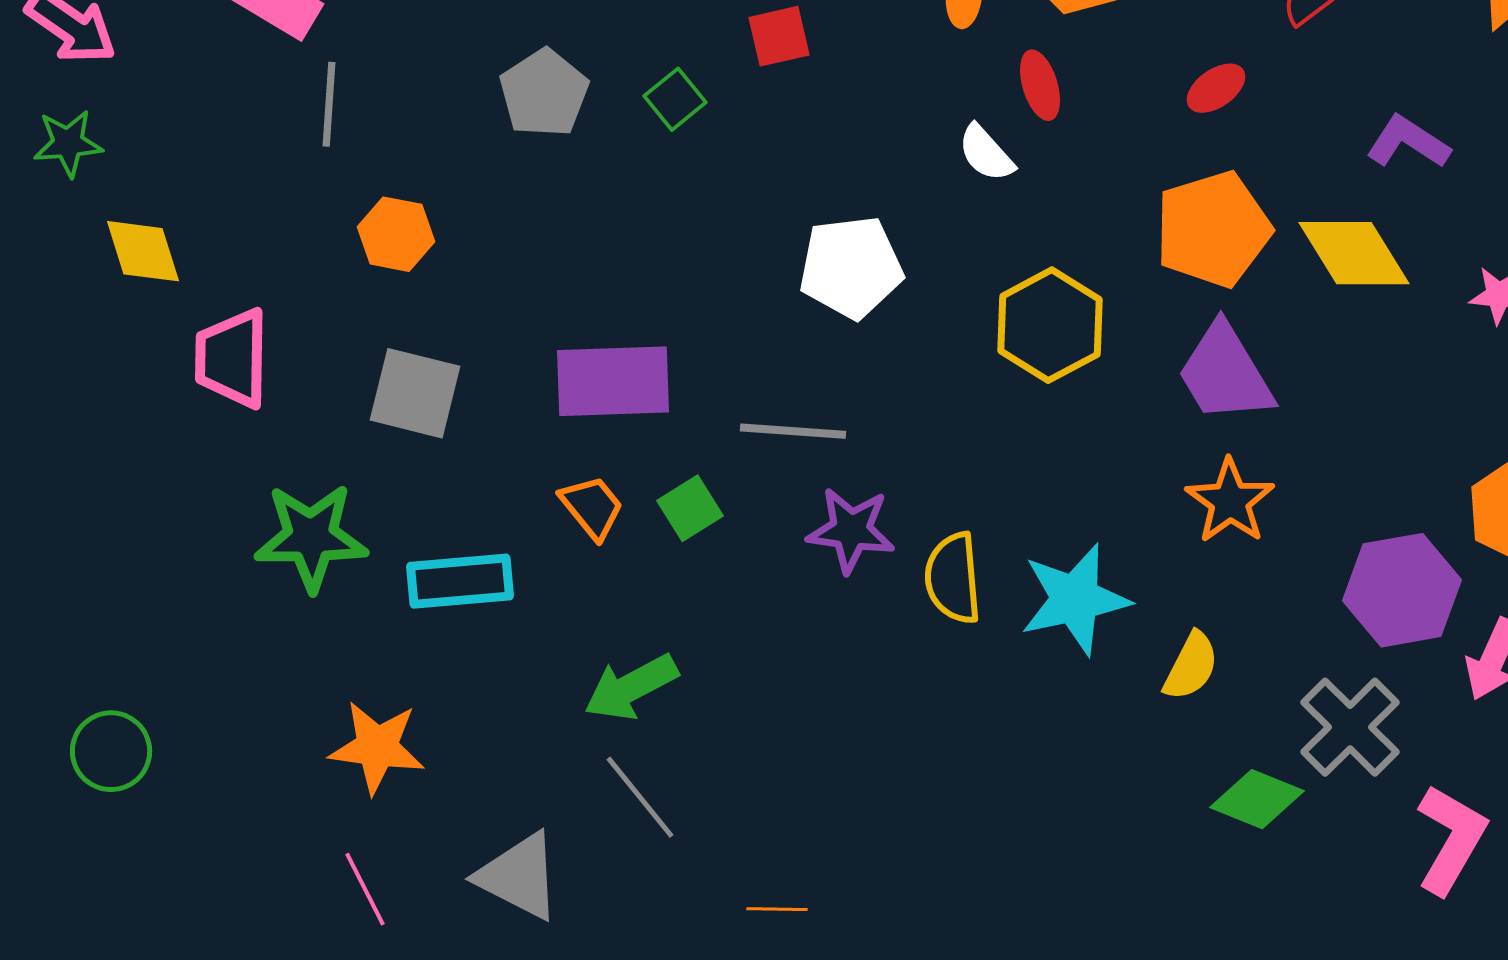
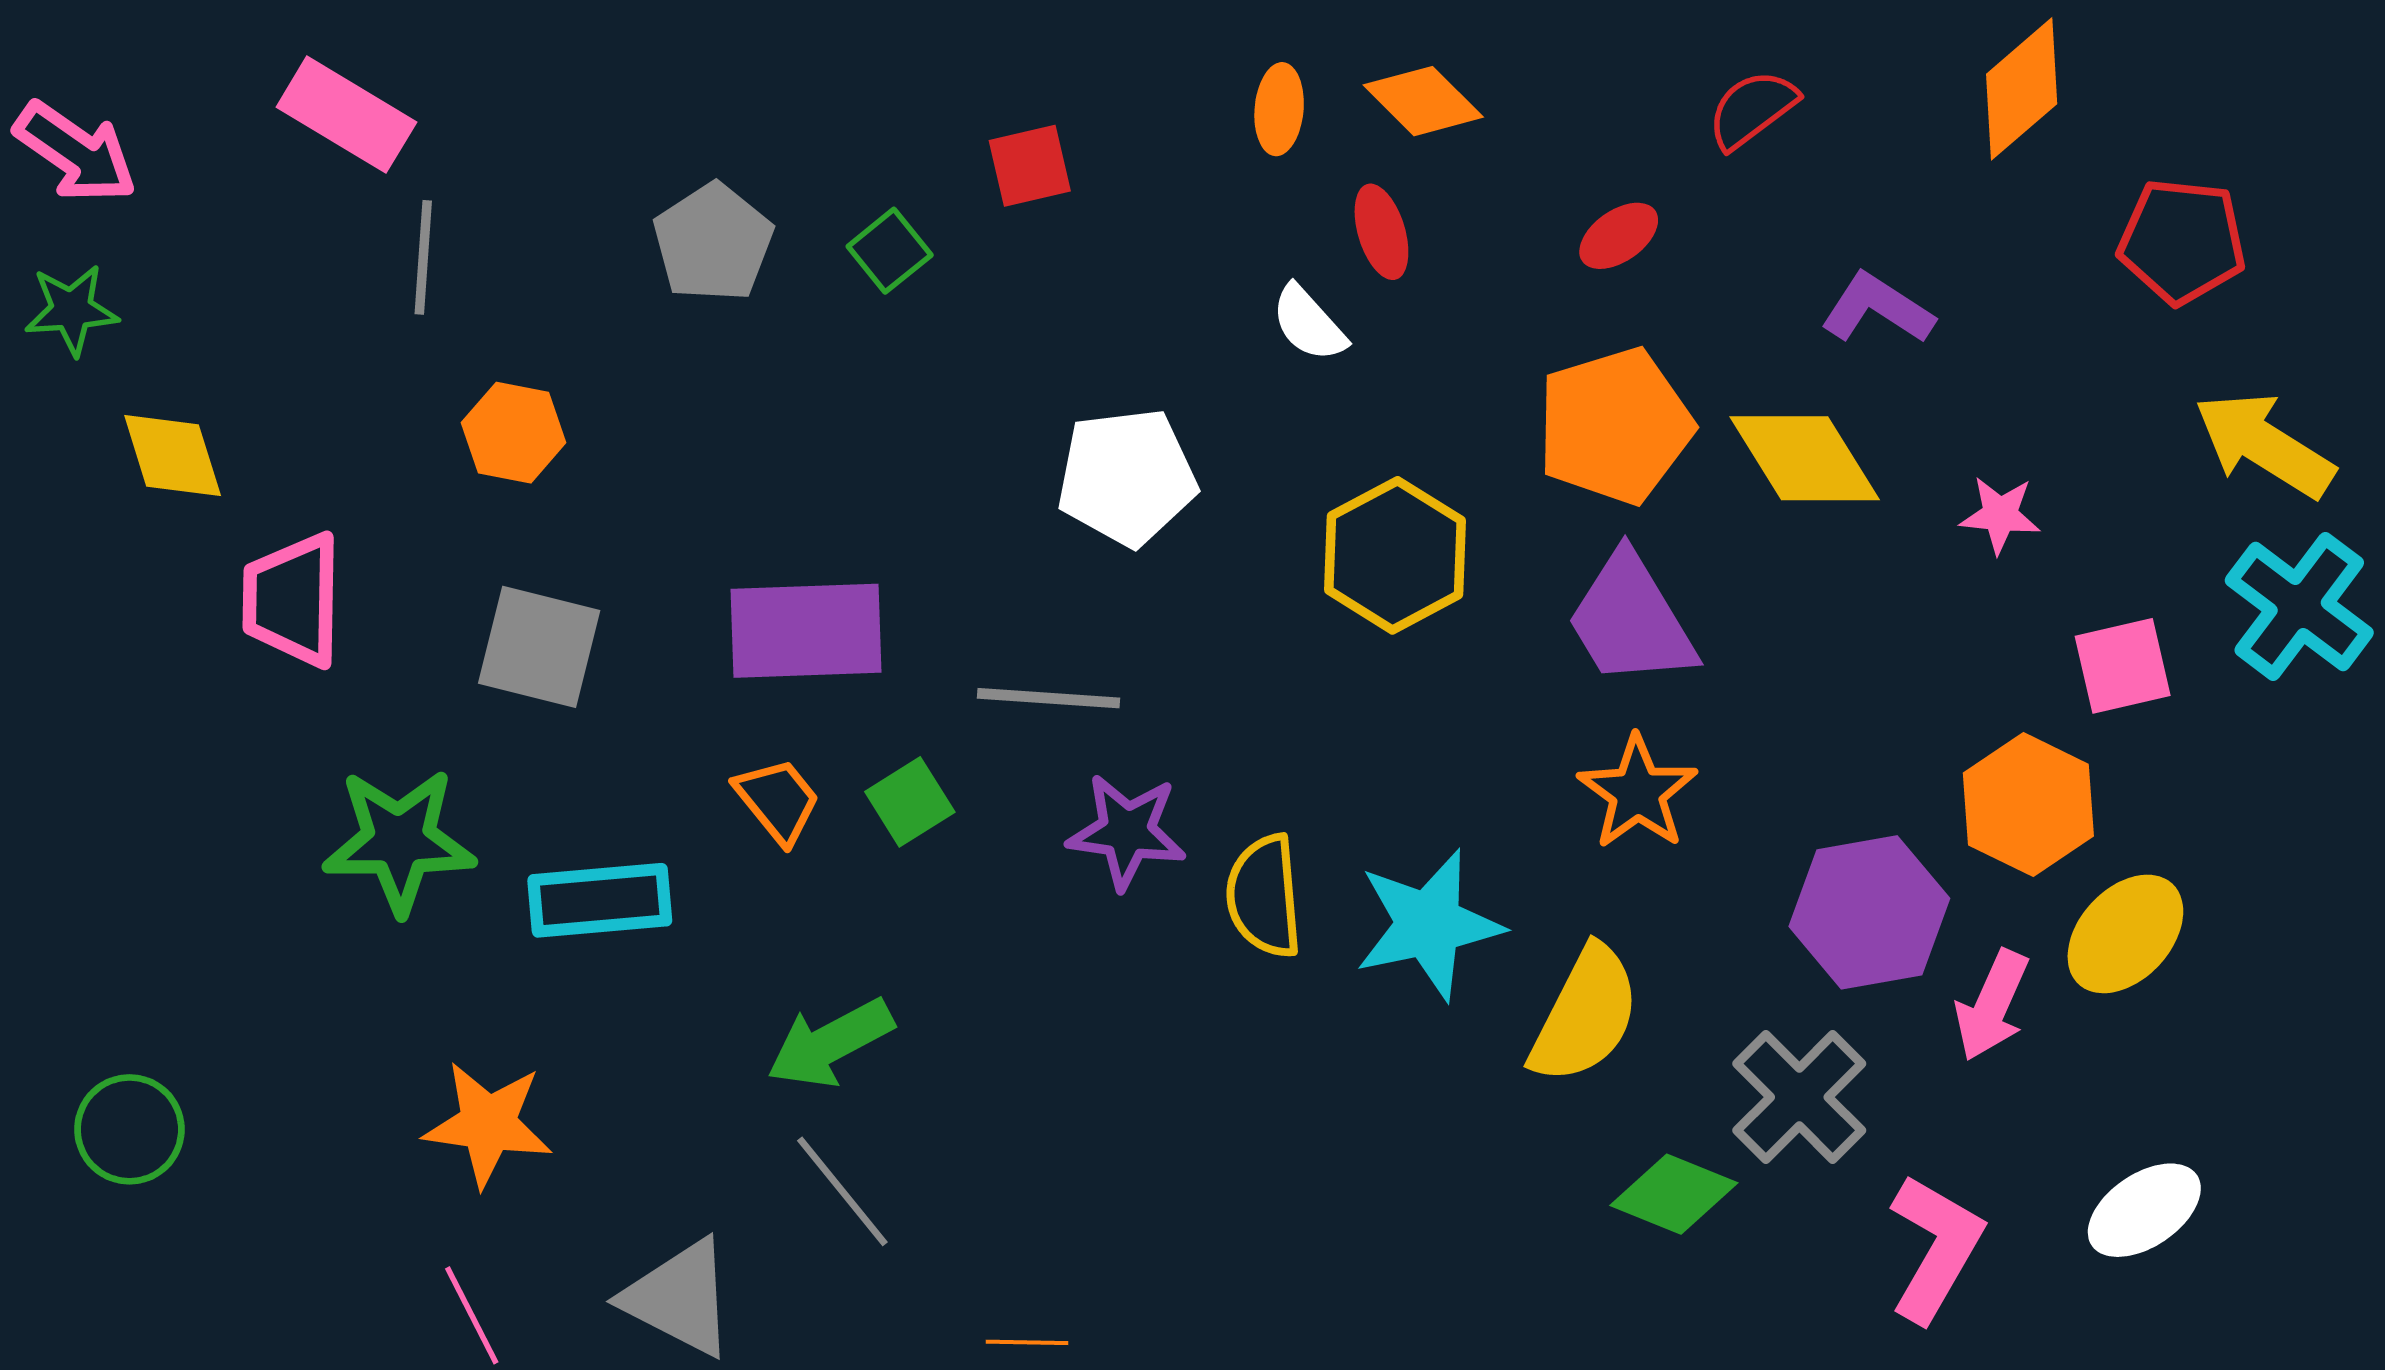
yellow semicircle: (1191, 666) -> (1585, 1015), size x1.5

